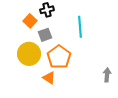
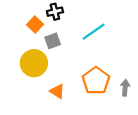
cyan line: (80, 27) -> (94, 32), turned 60
orange pentagon: (59, 57) -> (96, 81), moved

